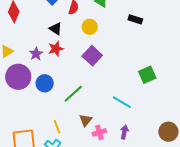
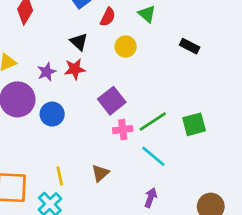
purple square: (92, 56) -> (112, 101), moved
green line: (73, 94) -> (153, 121), moved
pink cross: (99, 132) -> (123, 130), moved

